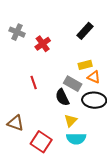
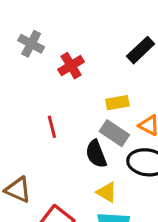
yellow rectangle: (85, 65) -> (117, 103), moved
yellow triangle: (71, 121) -> (107, 192), turned -48

